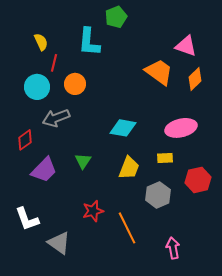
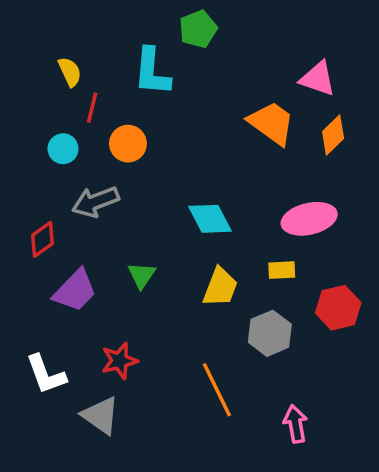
cyan circle: (37, 87) -> (63, 149), size x0.7
cyan diamond: (123, 128) -> (210, 219), turned 52
red star: (93, 211) -> (119, 361), moved

